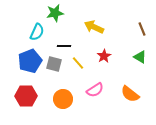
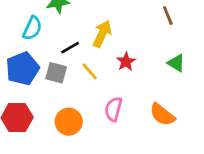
yellow arrow: (94, 27) -> (102, 34), moved, turned 90
brown line: (142, 29) -> (168, 16), moved
black line: (64, 46) -> (70, 48), turned -32
pink semicircle: (95, 90) -> (113, 109), turned 138

